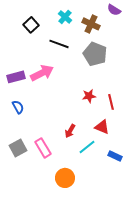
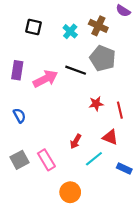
cyan cross: (65, 17) -> (70, 31), moved
black square: (31, 25) -> (33, 27), turned -35
black line: (59, 44) -> (76, 70), moved
purple rectangle: (16, 77) -> (17, 70), moved, turned -66

